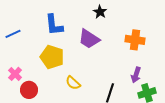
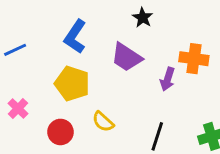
blue L-shape: (54, 25) -> (75, 37), turned 40
purple arrow: (136, 75) -> (168, 79), moved
red circle: (29, 90) -> (60, 132), moved

